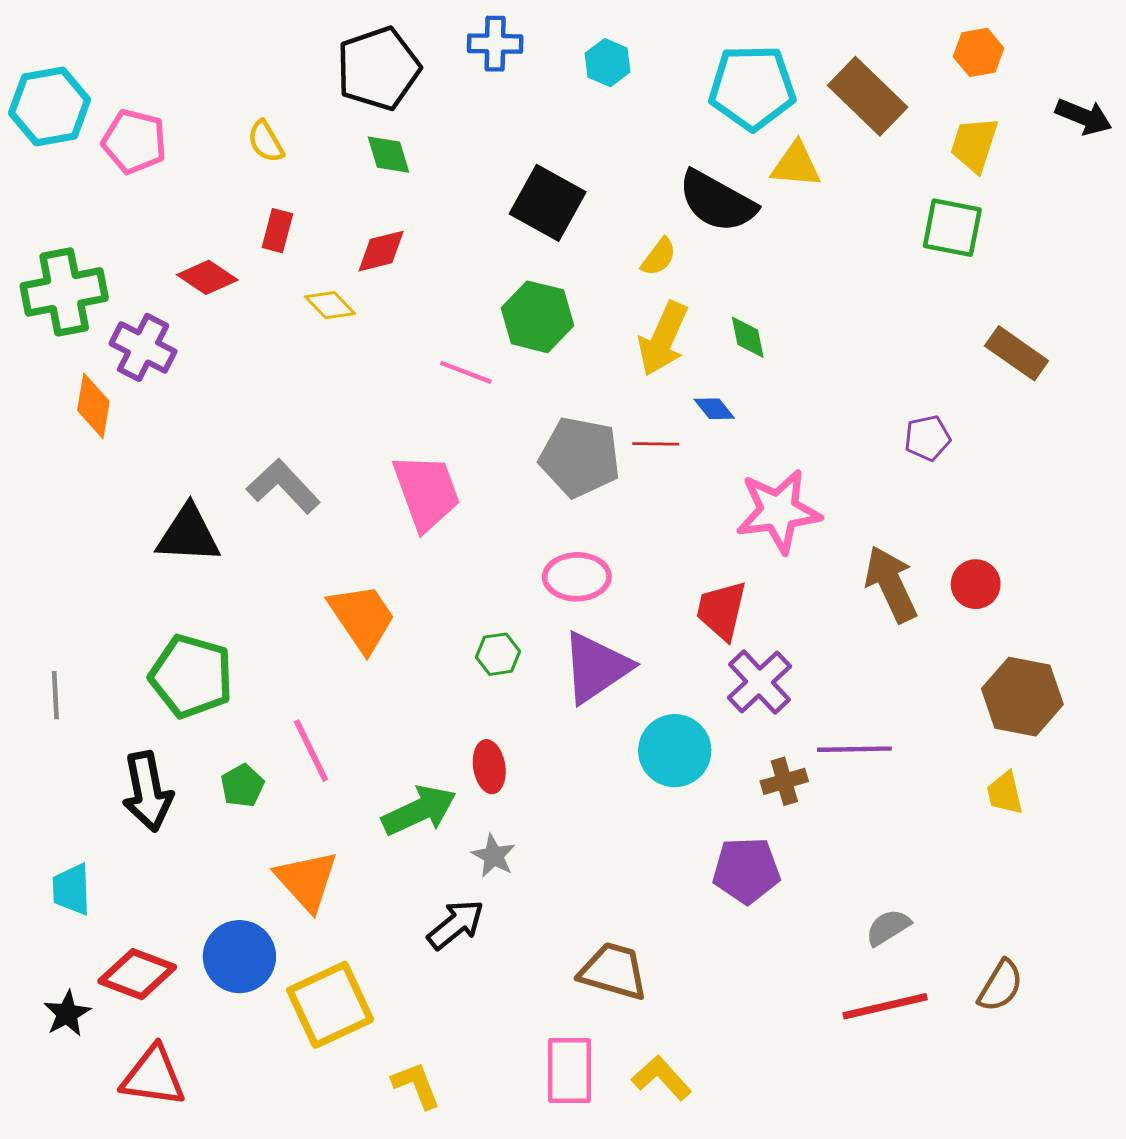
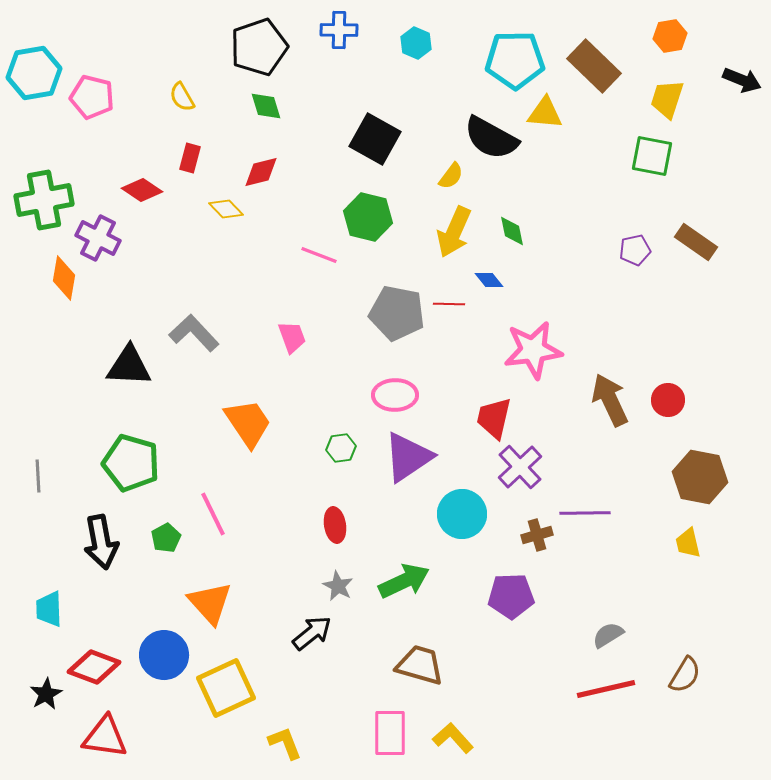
purple pentagon: (927, 438) -> (635, 250), moved
pink trapezoid: (426, 492) -> (292, 337), size x0.6
green arrow: (419, 811) -> (404, 581), moved

